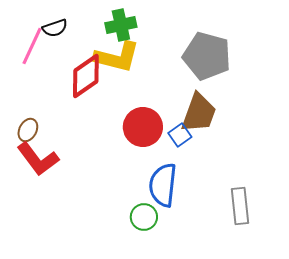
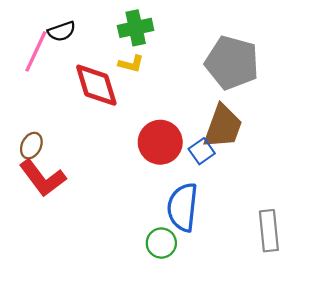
yellow L-shape: (117, 57) -> (131, 64), size x0.5
red diamond: (86, 76) -> (96, 85), turned -72

